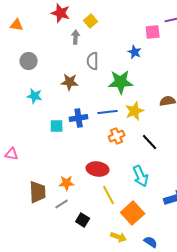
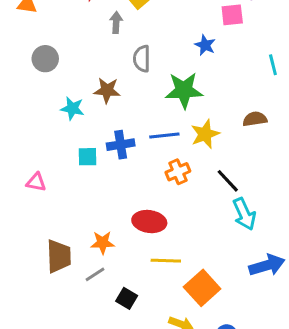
cyan star: (35, 96) -> (72, 108), moved
pink triangle: (12, 154) -> (36, 182), moved
cyan arrow: (141, 176) -> (244, 214), moved
yellow line: (109, 195) -> (166, 261), turned -60

